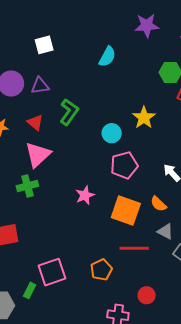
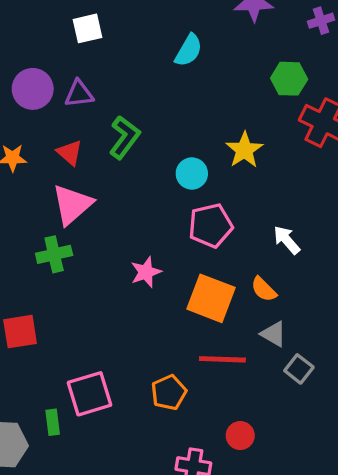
green rectangle: (30, 290) -> (53, 422), turned -35

